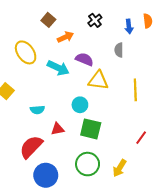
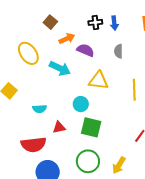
black cross: (95, 20) -> (95, 22), turned 32
blue arrow: (129, 26) -> (114, 23), moved
purple semicircle: (84, 59) -> (85, 50), moved
red semicircle: (31, 147) -> (33, 145), turned -140

